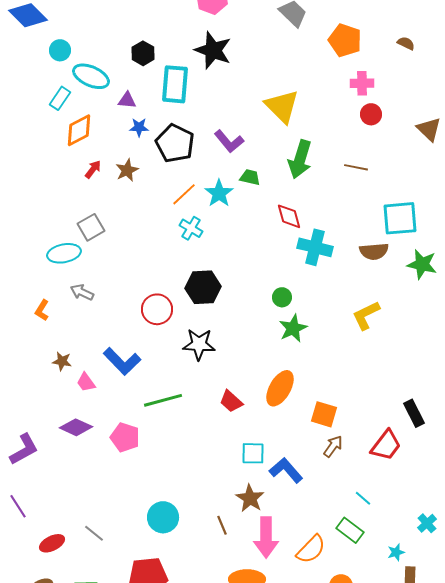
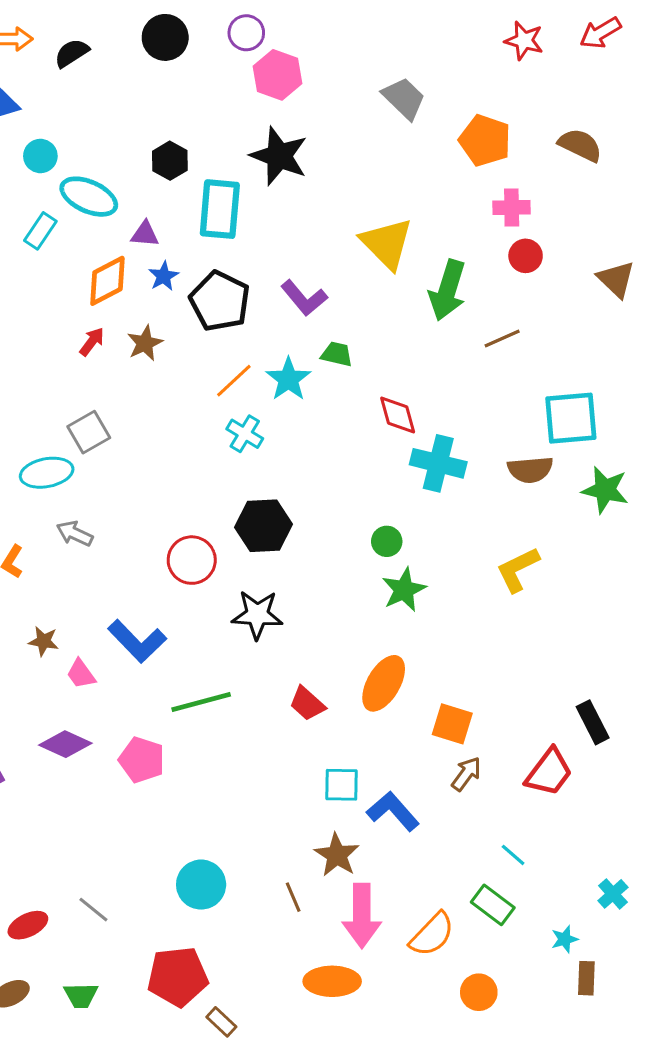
brown semicircle: (406, 43) -> (580, 145), size x1.6
blue star: (139, 127) -> (164, 276), turned -30
orange diamond: (79, 130) -> (107, 281), moved
green arrow: (300, 159) -> (448, 290), moved
brown line: (356, 167) -> (502, 339), turned -35

